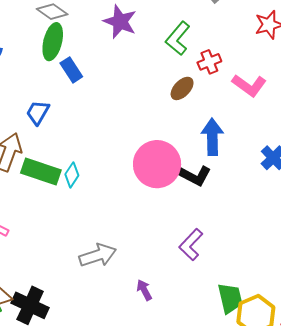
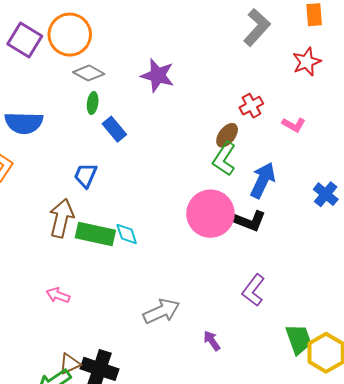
green L-shape: (178, 38) -> (224, 159), moved
green ellipse: (53, 42) -> (93, 103), size x0.6
pink L-shape: (249, 85) -> (294, 125), size x0.7
blue arrow: (212, 137) -> (263, 180), turned 33
cyan diamond: (72, 175) -> (127, 234), turned -45

